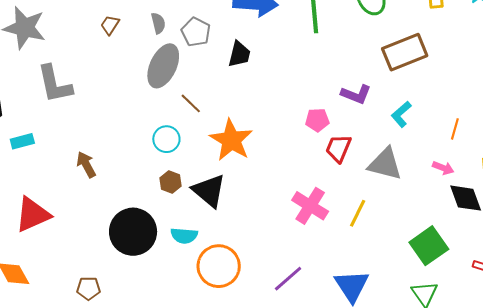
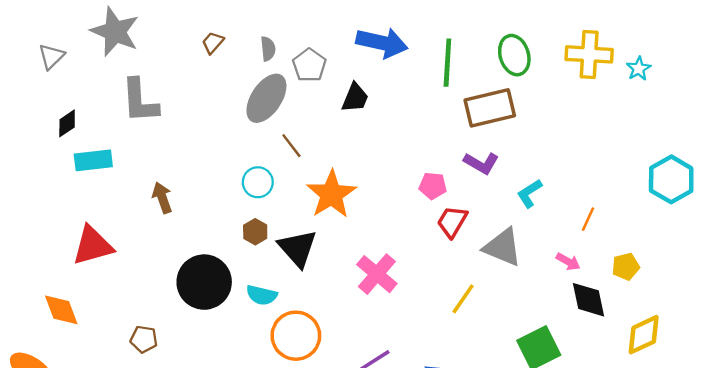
brown rectangle: (405, 52) -> (490, 108), moved
cyan rectangle: (22, 141) -> (93, 160), size x1.4
pink cross: (310, 206) -> (377, 274), moved

